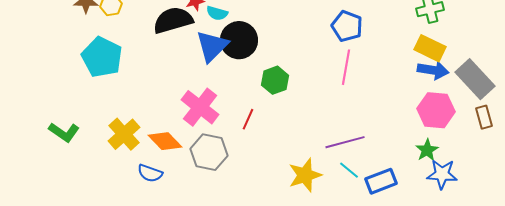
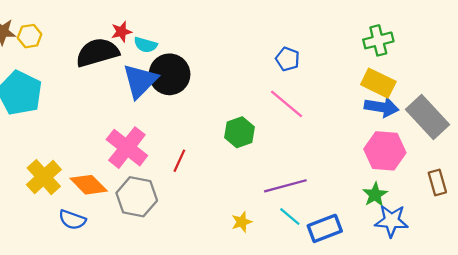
blue pentagon: (347, 26) -> (288, 59), size x0.7
pink line: (346, 67) -> (286, 104), turned -60
green hexagon: (275, 80) -> (239, 132), moved
brown rectangle: (484, 117) -> (437, 183), moved
yellow star: (305, 175) -> (242, 222), size x0.6

